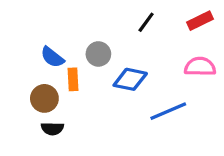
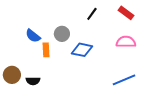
red rectangle: (200, 21) -> (126, 13), turned 63
brown circle: (44, 98) -> (12, 75), moved
blue line: (168, 111) -> (124, 80), moved

